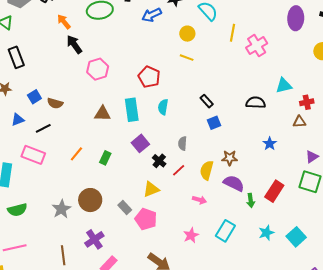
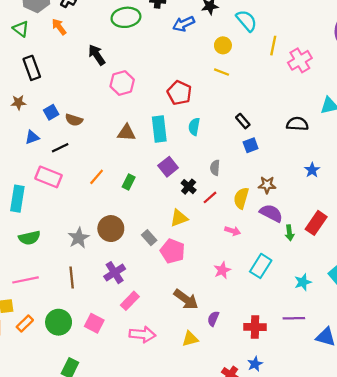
orange arrow: (64, 22) -> (59, 27), moved
cyan star: (266, 233) -> (303, 282), moved
brown line: (63, 255) -> (72, 278), moved

